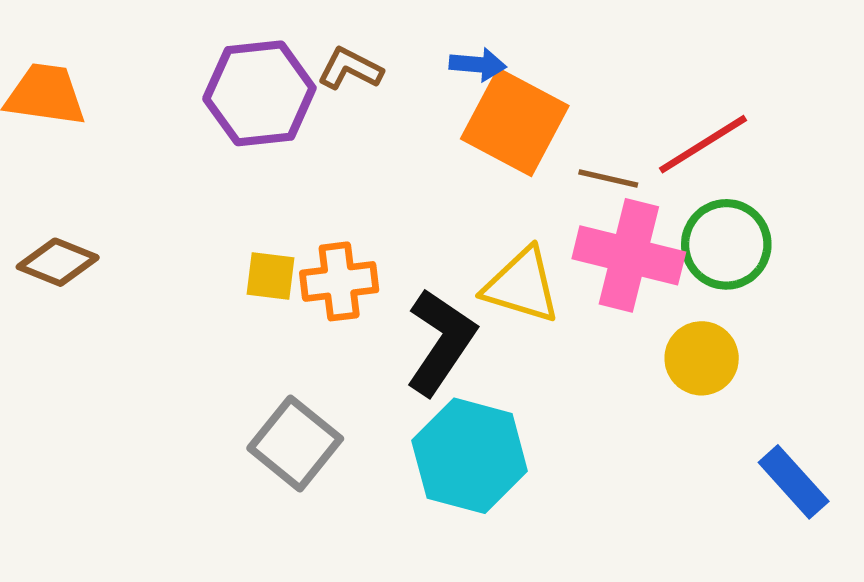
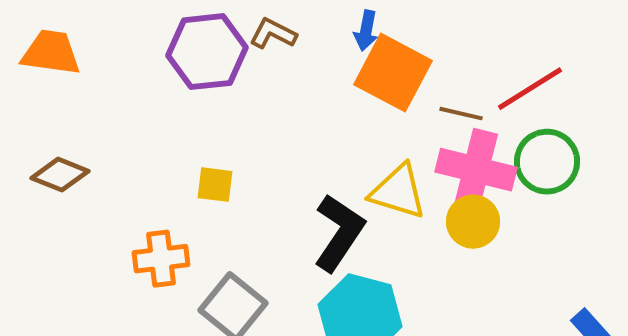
blue arrow: (478, 65) -> (366, 31), turned 96
orange cross: (339, 281) -> (161, 259), moved
yellow circle: (702, 358) -> (473, 222), moved

